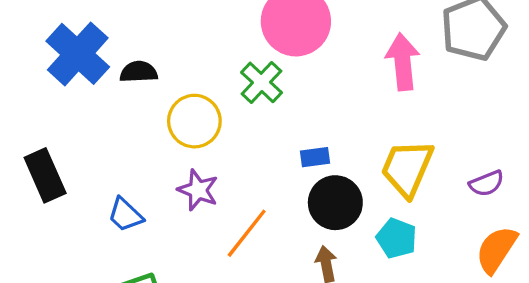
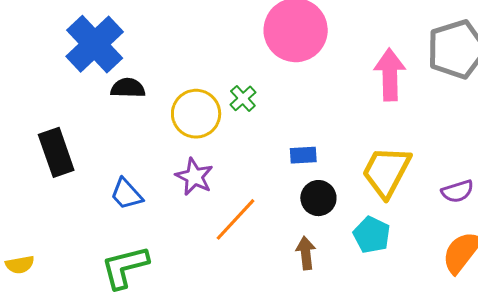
black semicircle: (139, 72) -> (128, 88), moved
green cross: (261, 82) -> (243, 98), moved, size x0.7
black circle: (335, 203) -> (318, 198), size x0.7

